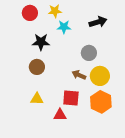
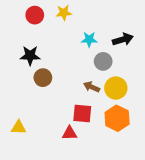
black arrow: (98, 22) -> (123, 39), moved
cyan star: (64, 27) -> (89, 39), moved
black star: (41, 42) -> (30, 56), moved
yellow triangle: (37, 99) -> (19, 127), moved

